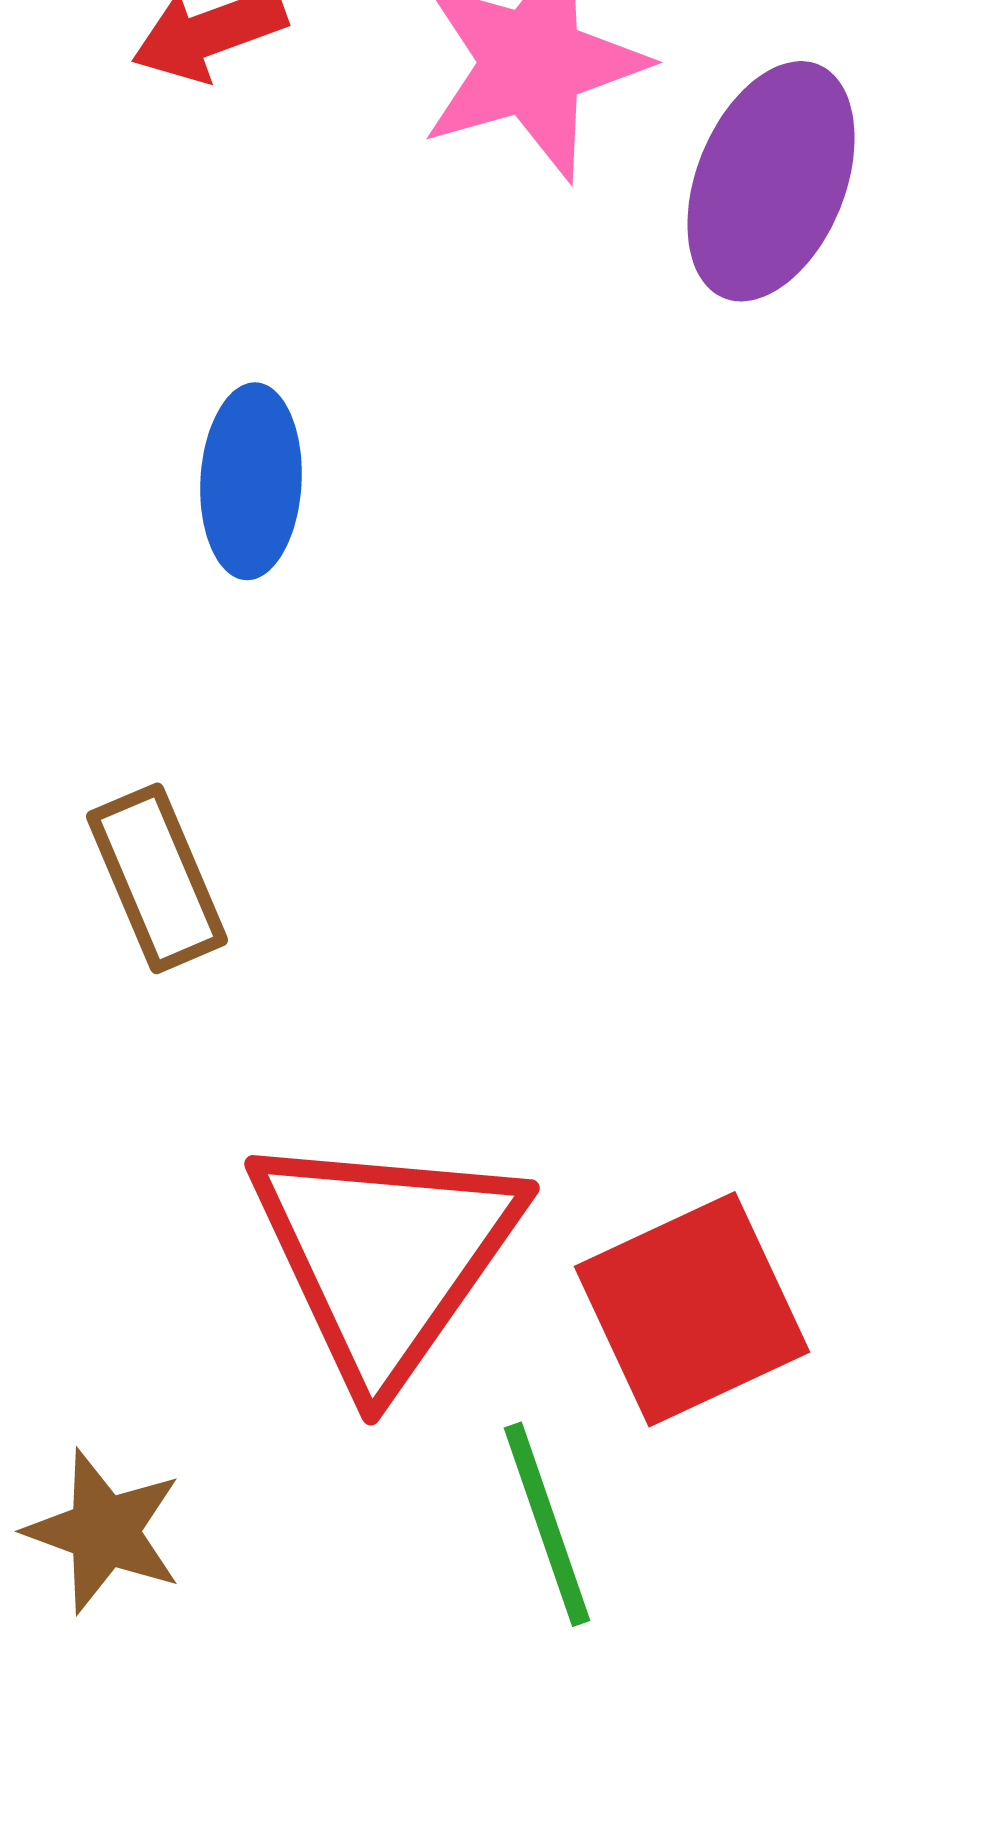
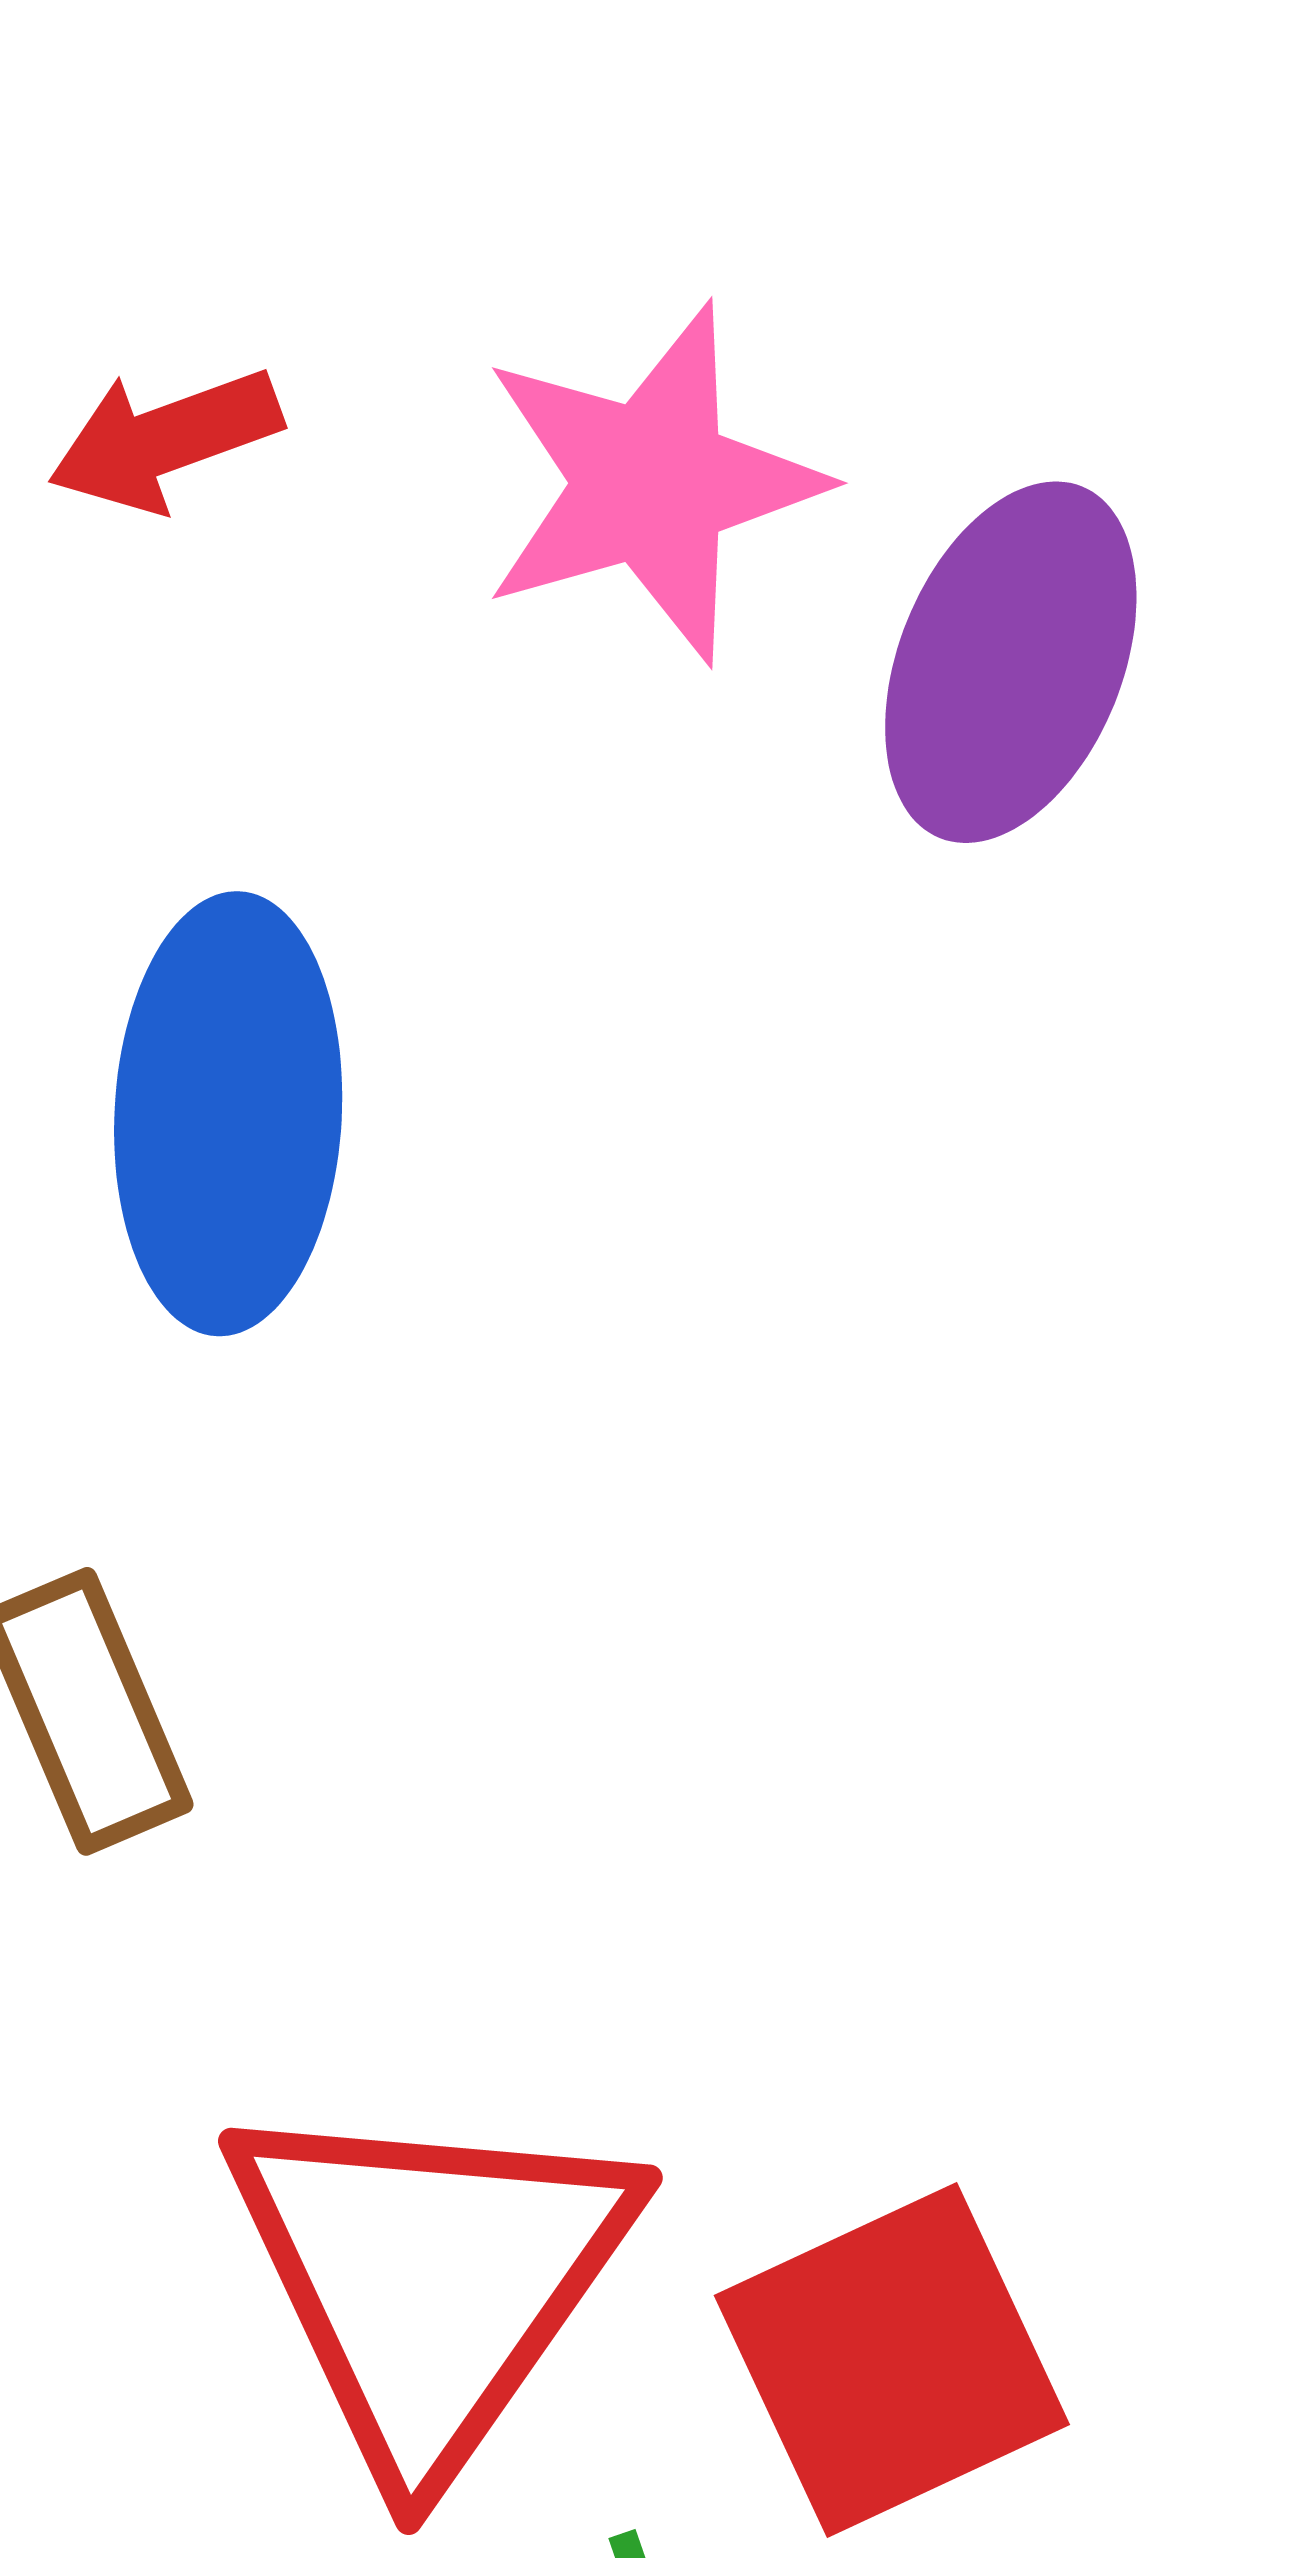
blue ellipse: (251, 481) -> (228, 1114), size x1.5

